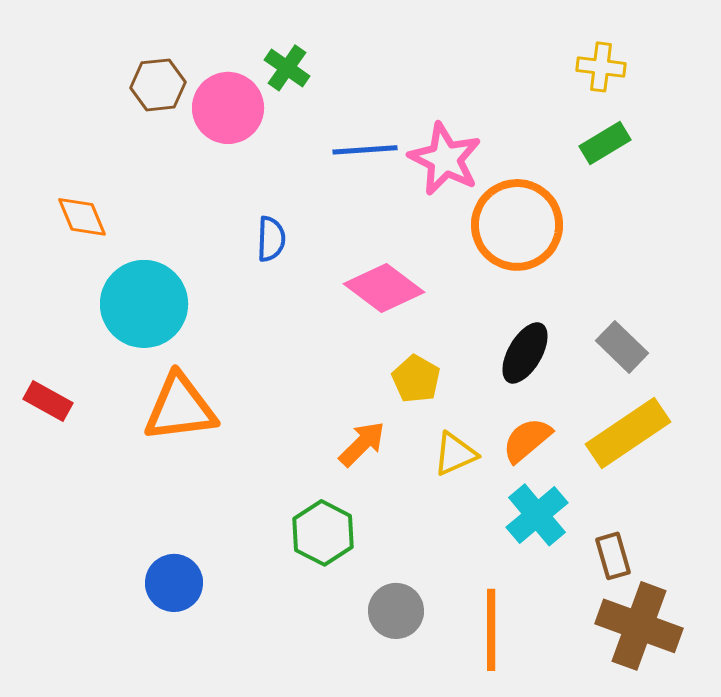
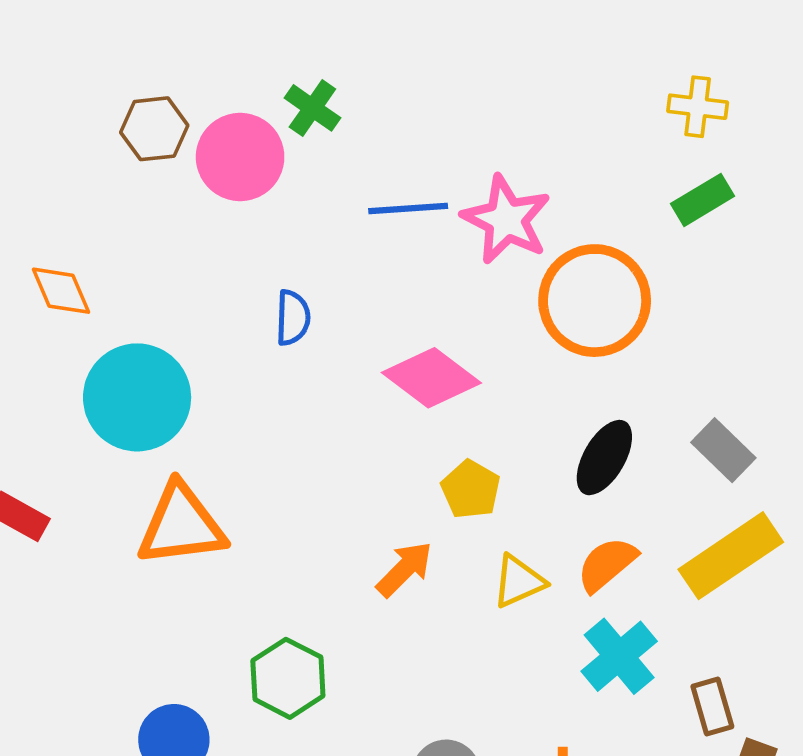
green hexagon: (323, 533) -> (288, 678), moved

